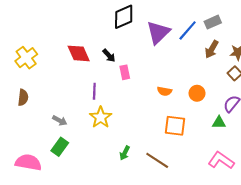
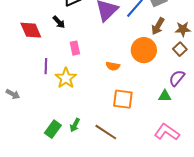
black arrow: (109, 56) -> (59, 22), moved
orange circle: (197, 93) -> (144, 50), moved, size x1.6
yellow star: (101, 117) -> (66, 78), moved
green rectangle: (60, 147) -> (53, 129), moved

